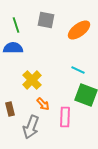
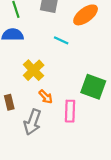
cyan line: (78, 70) -> (61, 40), moved

